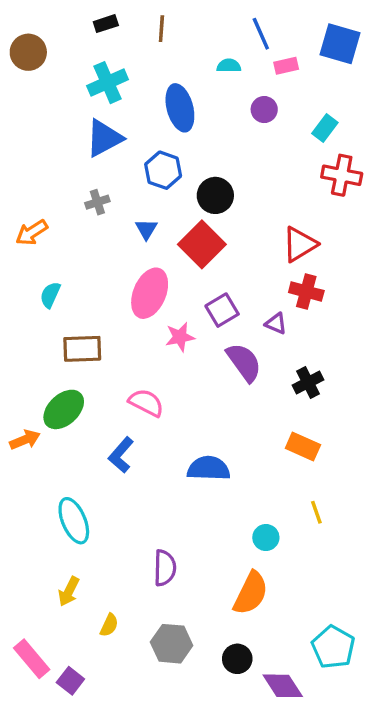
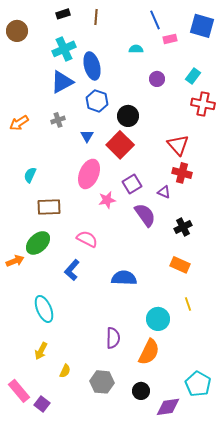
cyan semicircle: (229, 66) -> (136, 49), moved
blue ellipse: (180, 108) -> (92, 66), moved
purple circle: (264, 110) -> (157, 79), moved
orange arrow: (32, 233) -> (19, 123), moved
red triangle: (300, 244) -> (178, 145), turned -40
cyan circle: (266, 538) -> (158, 319), size x1.5
purple semicircle: (165, 568) -> (113, 338), moved
purple diamond: (283, 686) -> (168, 407), turned -65

